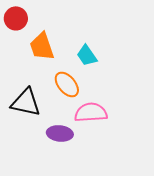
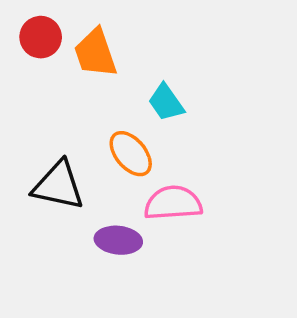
orange trapezoid: (42, 46) -> (95, 53), moved

